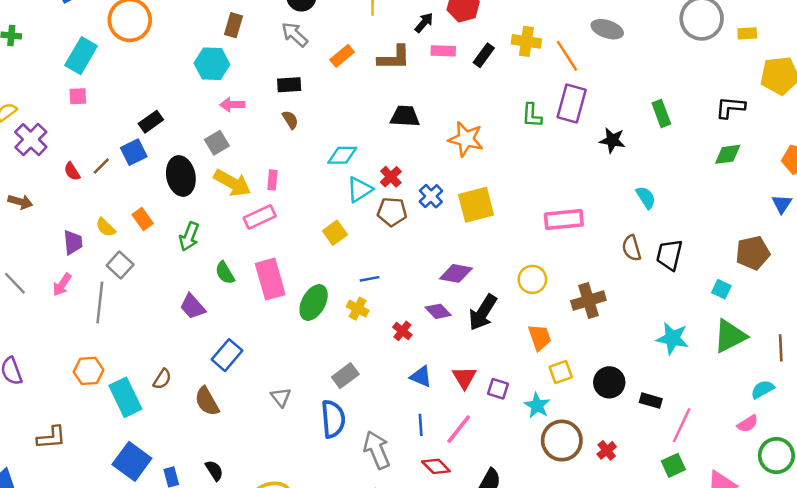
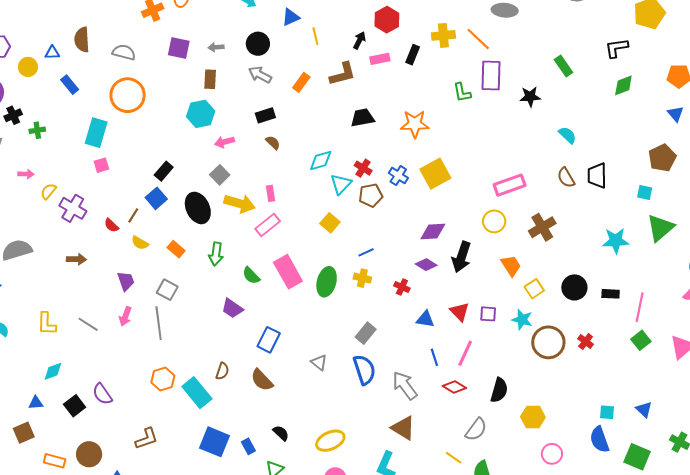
pink rectangle: (564, 220) -> (510, 185), moved
yellow semicircle: (106, 227) -> (140, 243), moved

